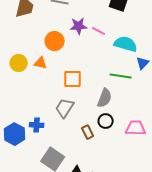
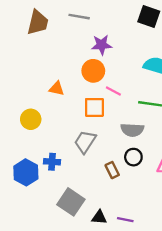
pink line: (99, 31) -> (113, 91), moved
orange circle: (55, 41) -> (93, 71), moved
yellow circle: (19, 63) -> (31, 119), moved
gray semicircle: (105, 98) -> (132, 130), turned 72

